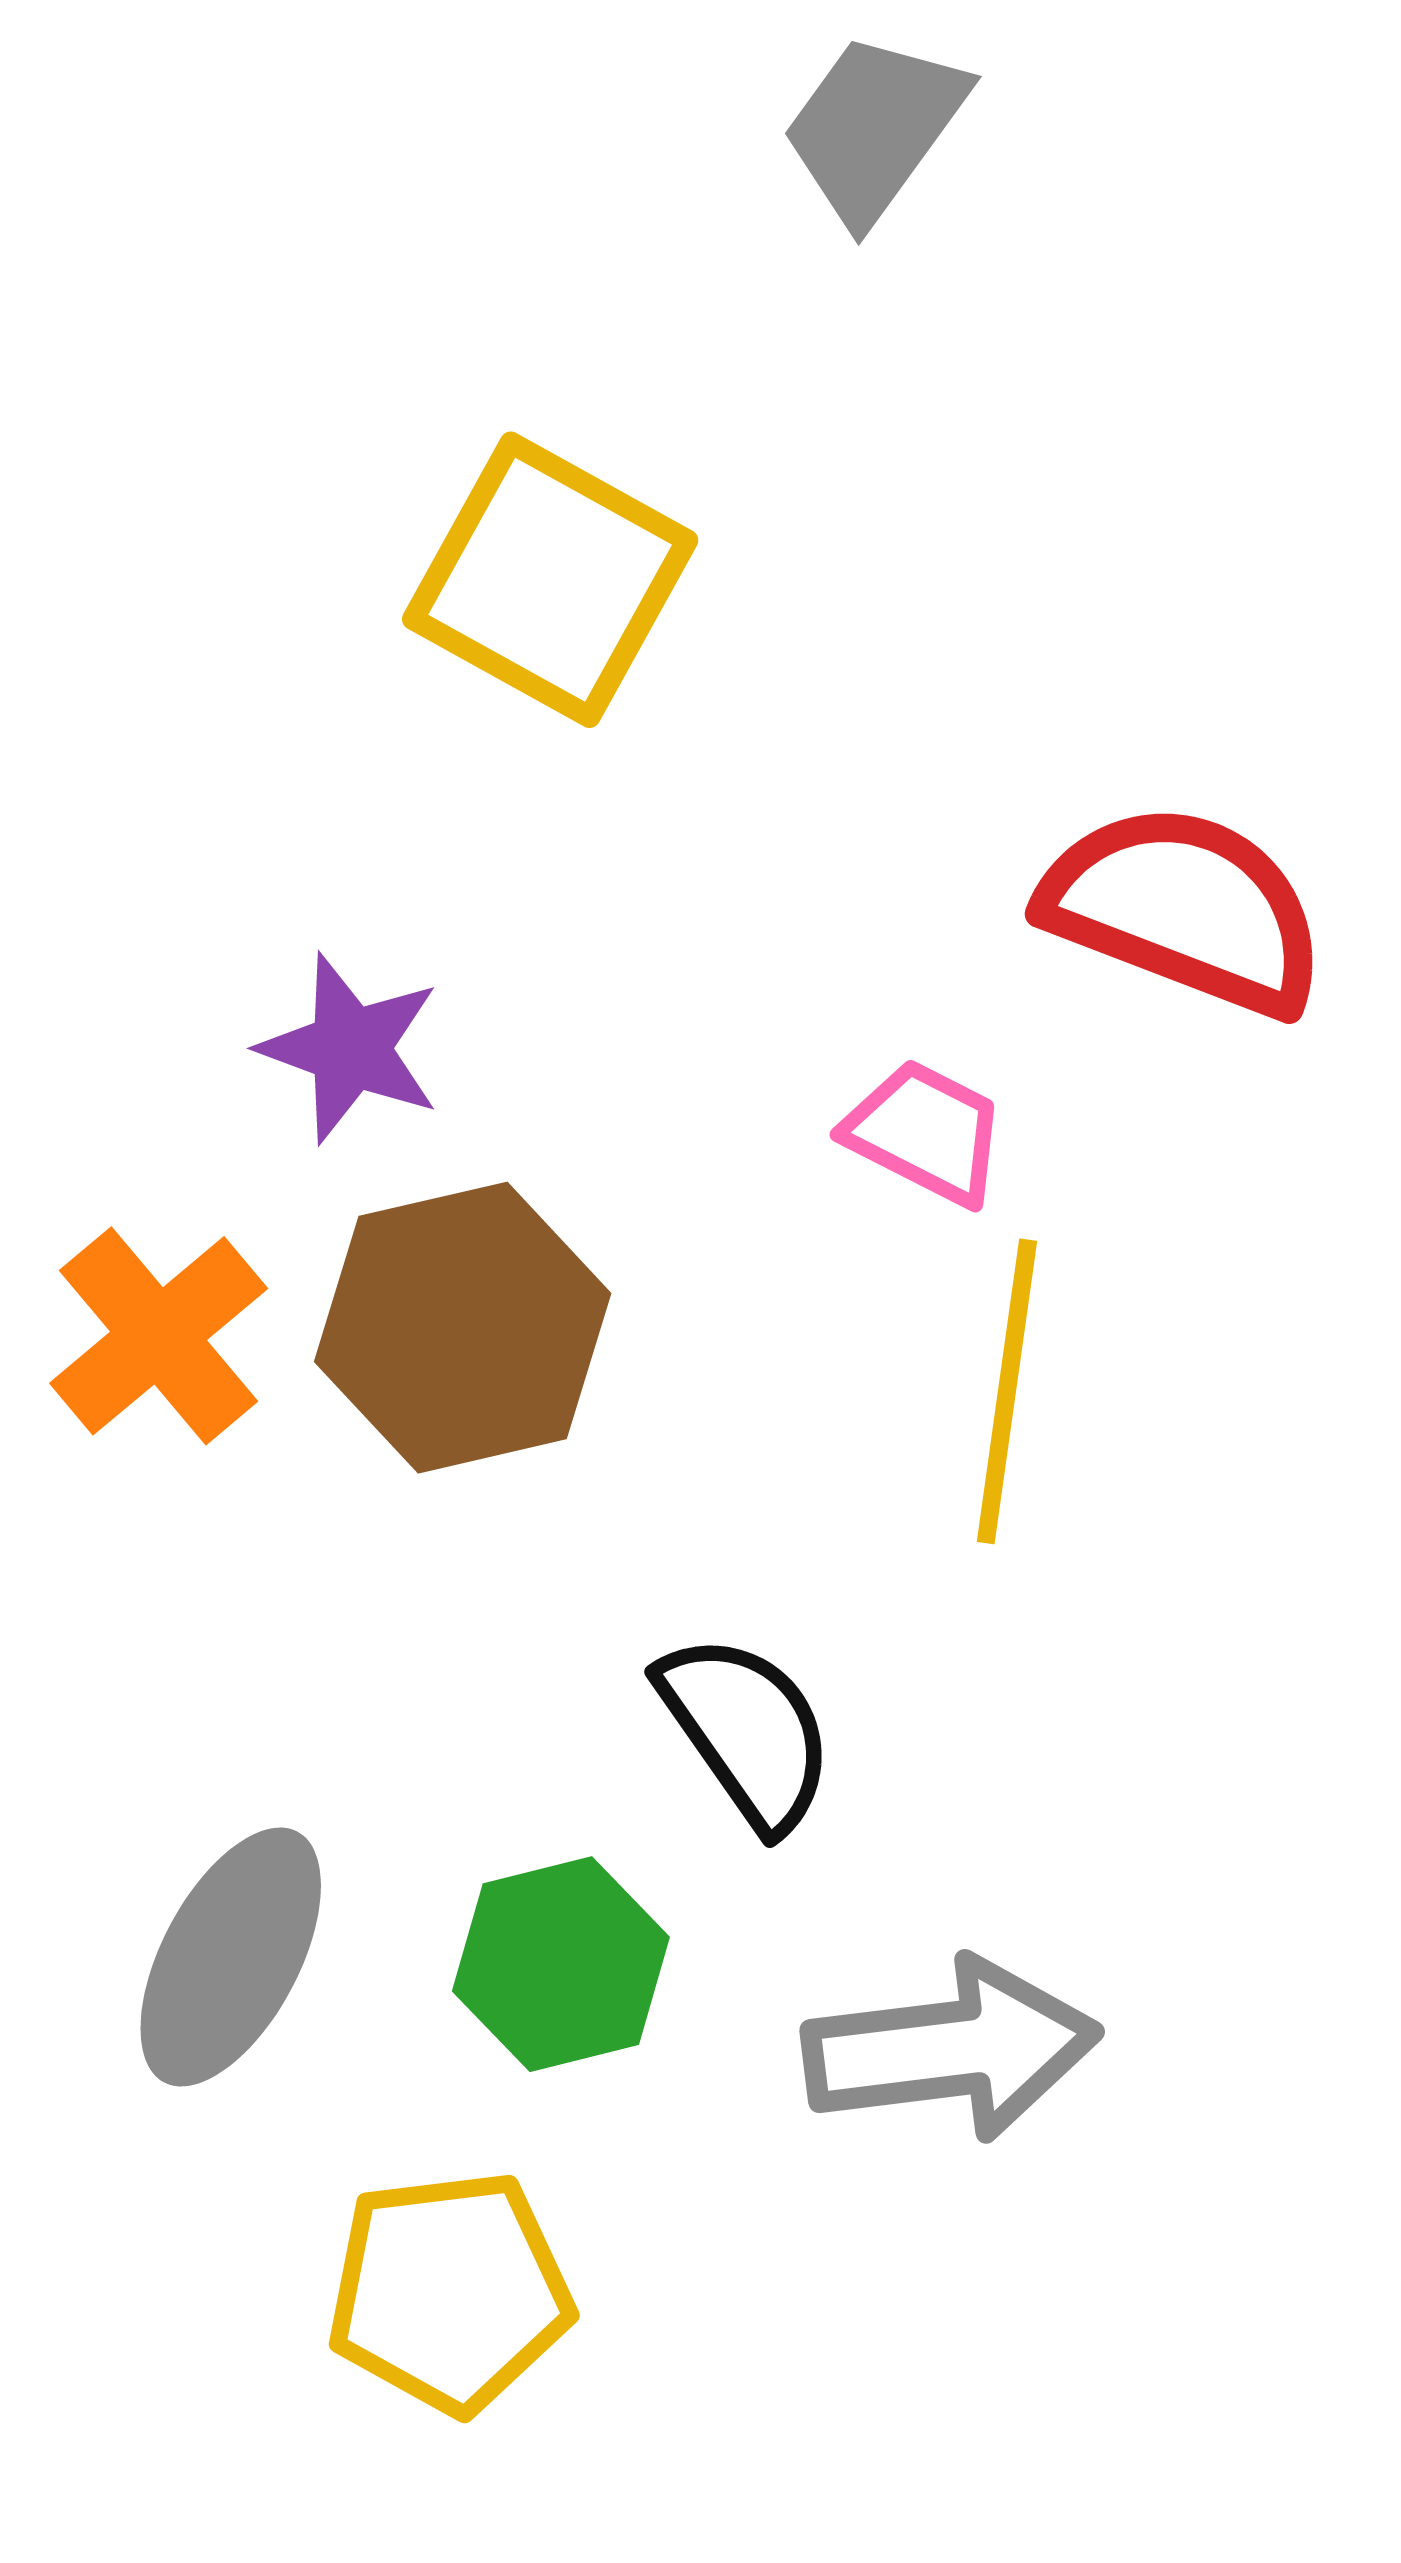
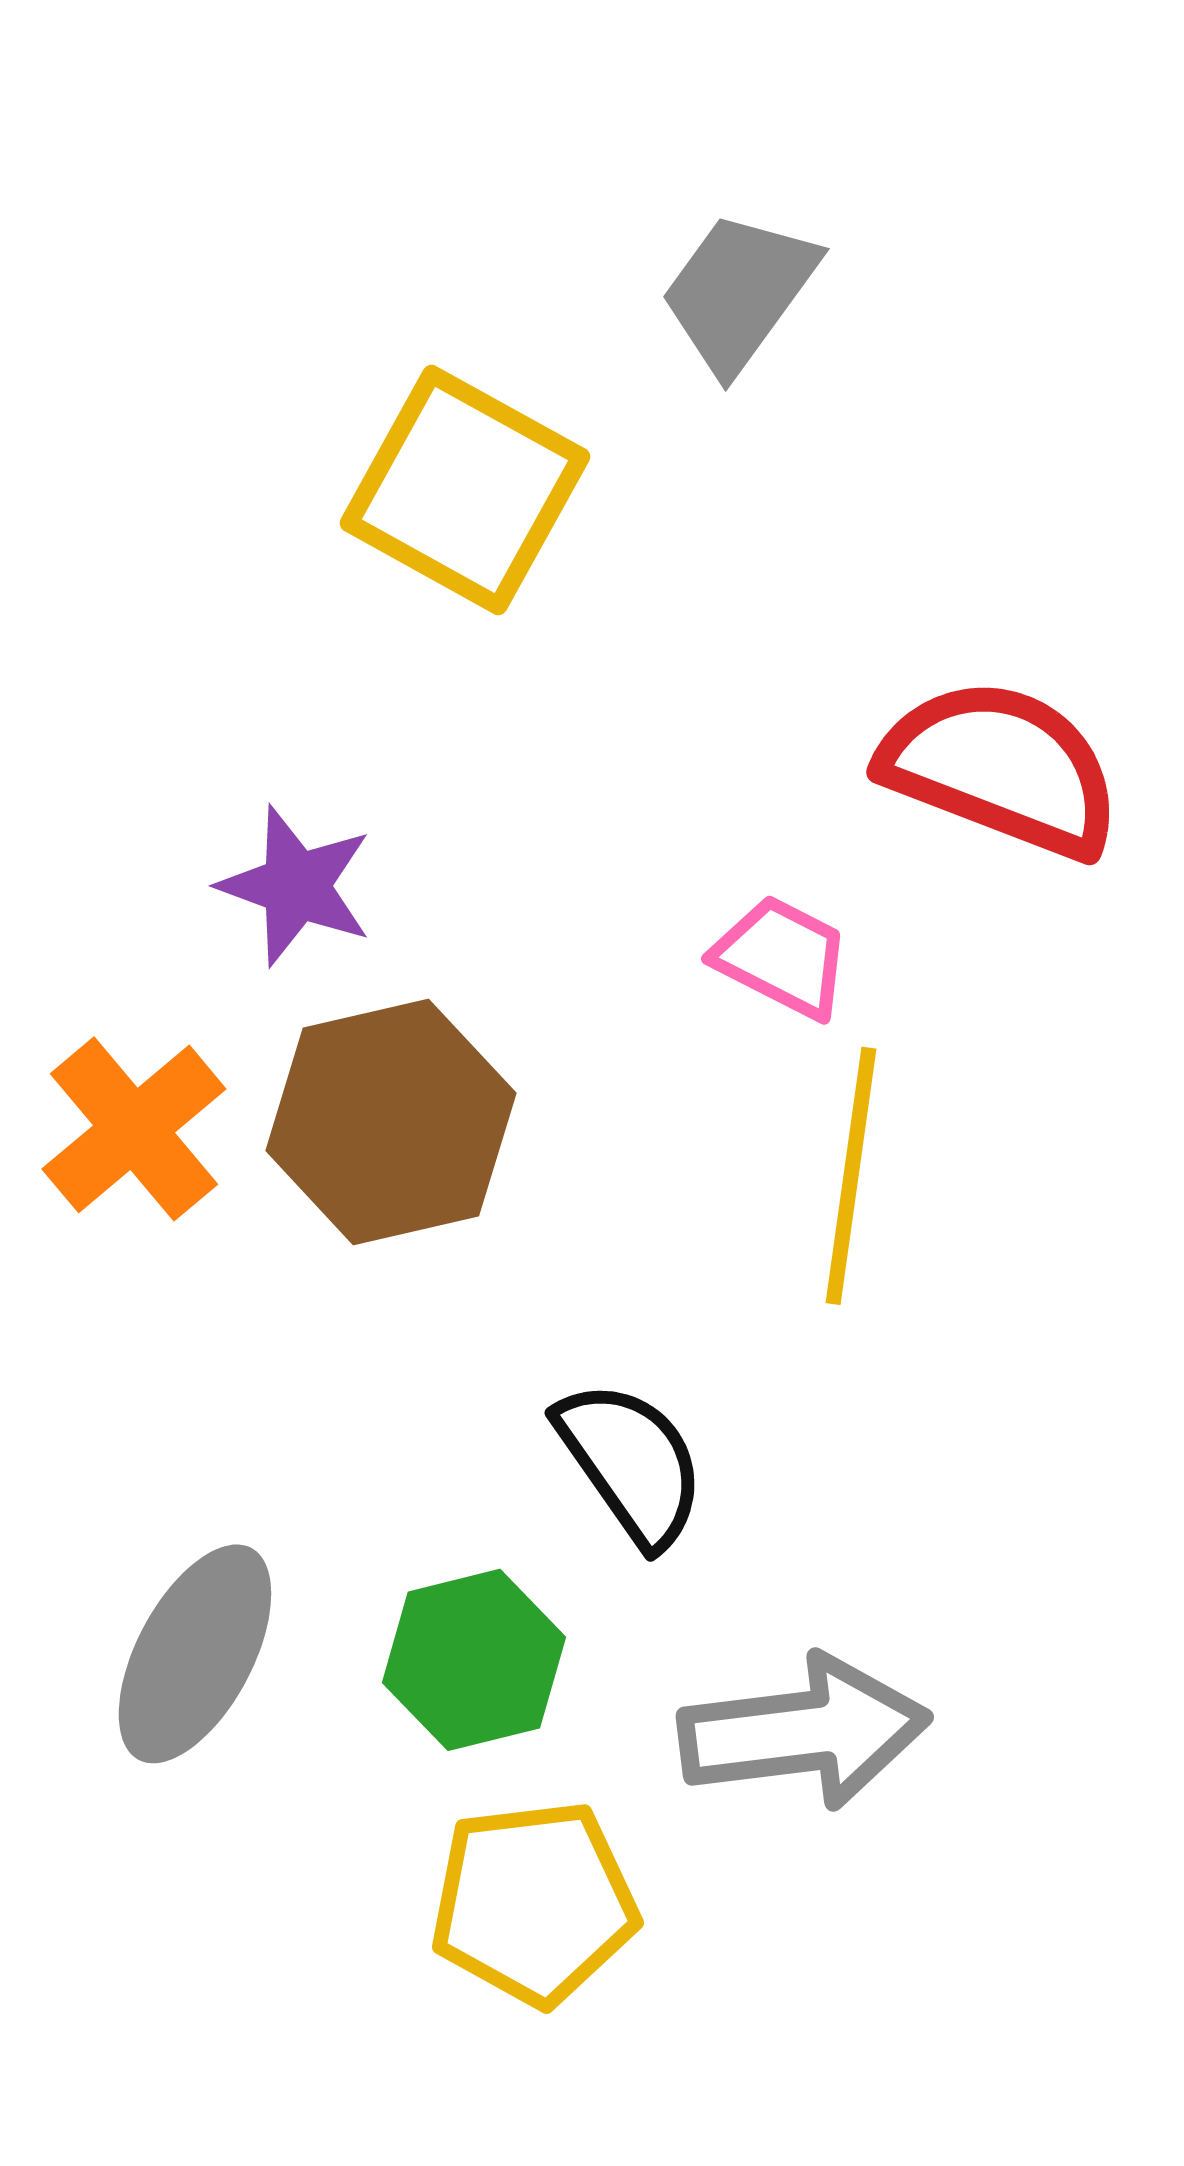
gray trapezoid: (874, 128) -> (739, 292), moved
yellow pentagon: (450, 2292) -> (534, 1903), moved

